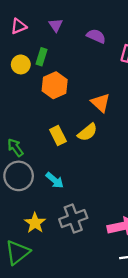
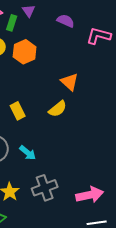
green rectangle: (42, 57) -> (12, 23), moved
orange hexagon: (55, 85) -> (25, 52), moved
yellow rectangle: (58, 135) -> (18, 111), moved

